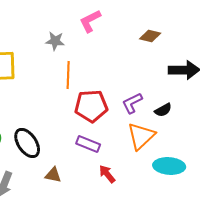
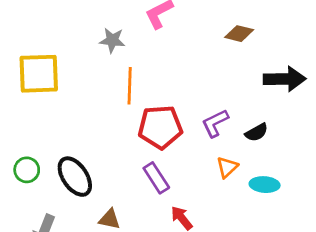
orange triangle: (141, 136) -> (227, 167), size x0.6
purple rectangle: (88, 144) -> (156, 178), turned 35
cyan ellipse: (169, 166) -> (265, 185), moved, size x0.7

